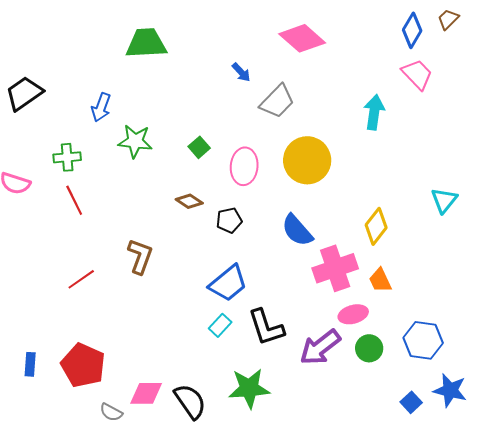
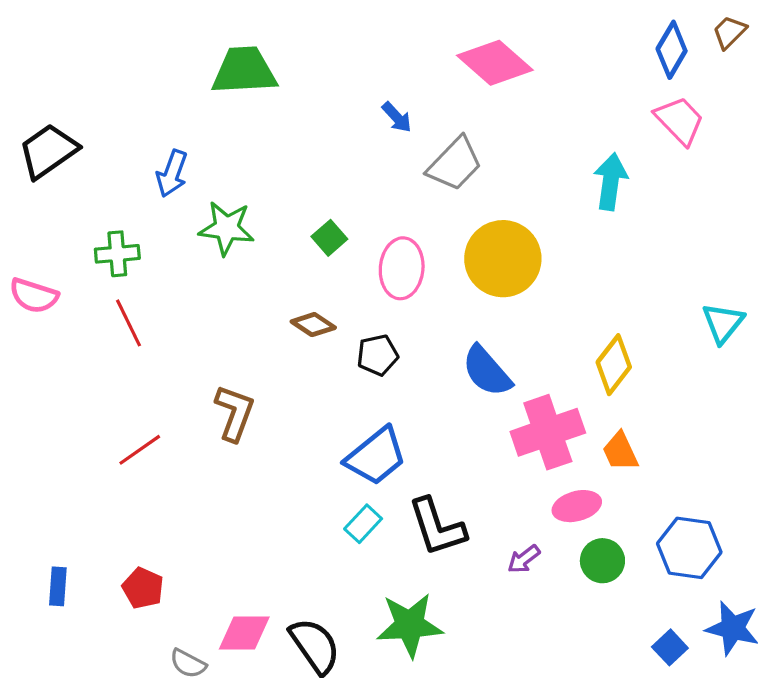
purple arrow: (320, 347) -> (524, 559), size x0.5
red pentagon: (83, 365) -> (143, 588), size x0.6

